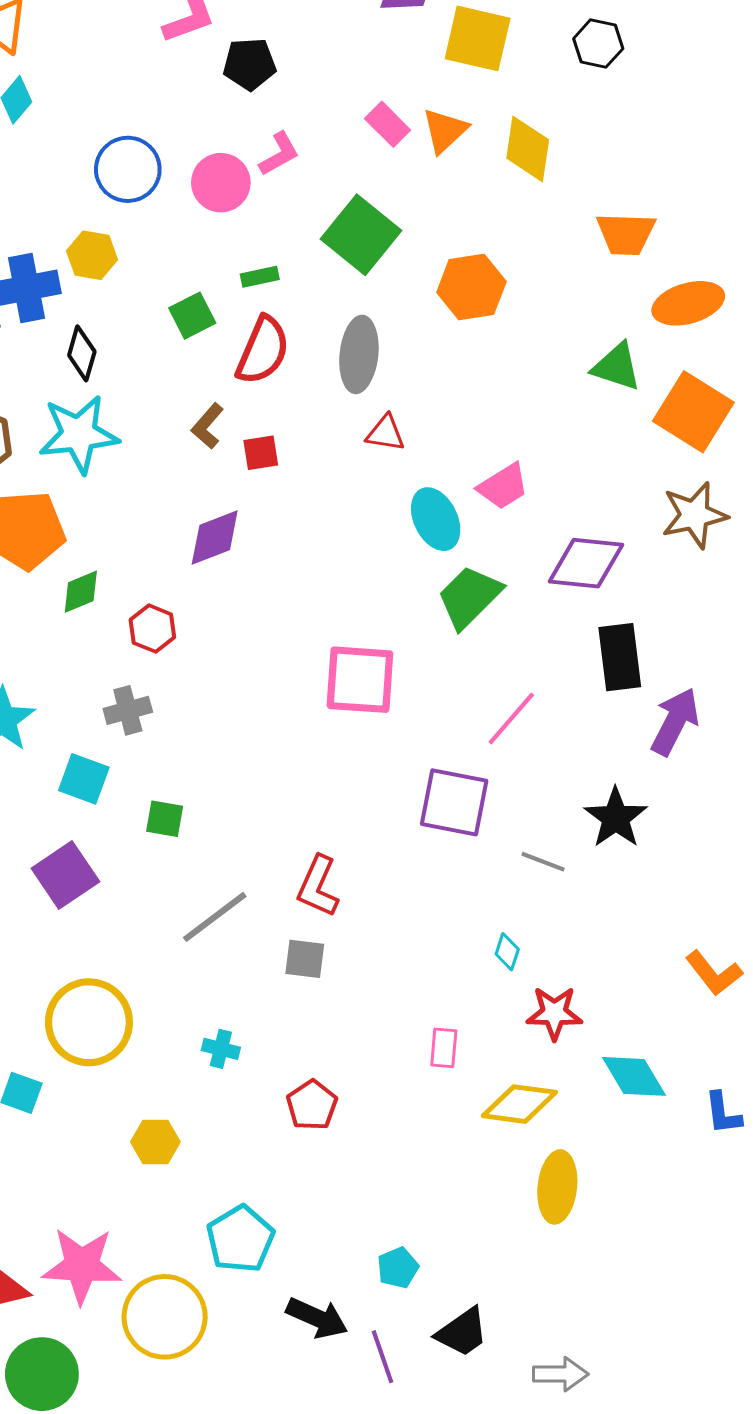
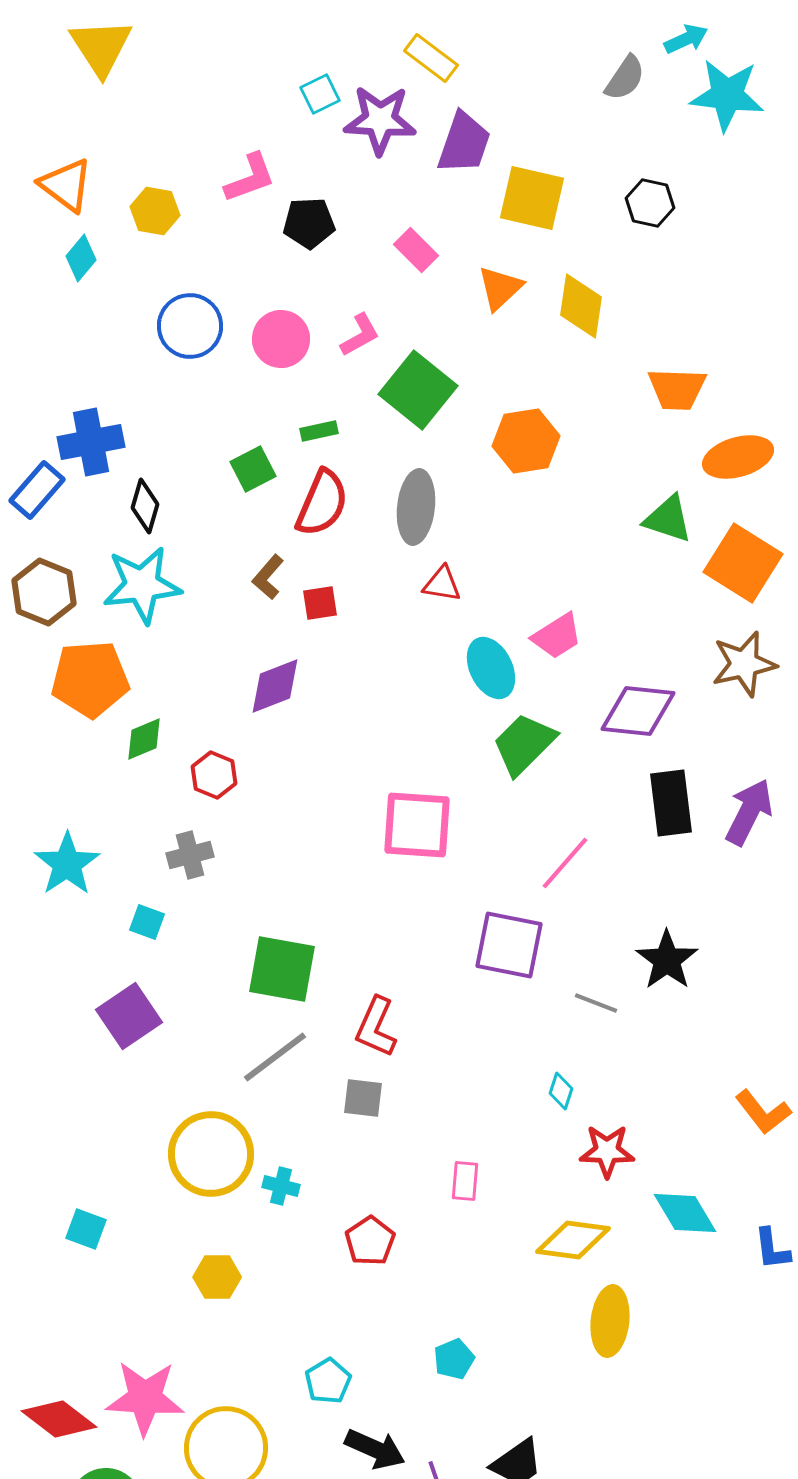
pink rectangle: (388, 124) -> (416, 250), moved
pink L-shape: (279, 154) -> (360, 335), moved
yellow hexagon: (92, 255) -> (155, 211), moved
purple arrow: (675, 722) -> (749, 812), moved
cyan square: (84, 779) -> (147, 922), size x0.7
green square: (165, 819) -> (282, 969), moved, size x1.8
yellow circle: (89, 1022) -> (211, 1154), moved
pink rectangle: (444, 1048) -> (465, 1181), moved
cyan pentagon: (240, 1239) -> (328, 1381), moved, size x0.7
cyan pentagon: (398, 1268) -> (454, 1359), moved

